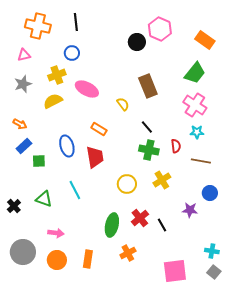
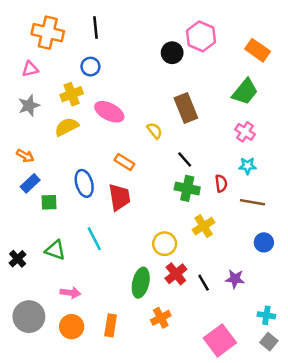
pink cross: (195, 105) -> (245, 132), size x0.7
yellow circle: (127, 184) -> (165, 244), moved
purple star: (190, 210) -> (235, 279), moved
pink square: (175, 271) -> (220, 340), turned -30

